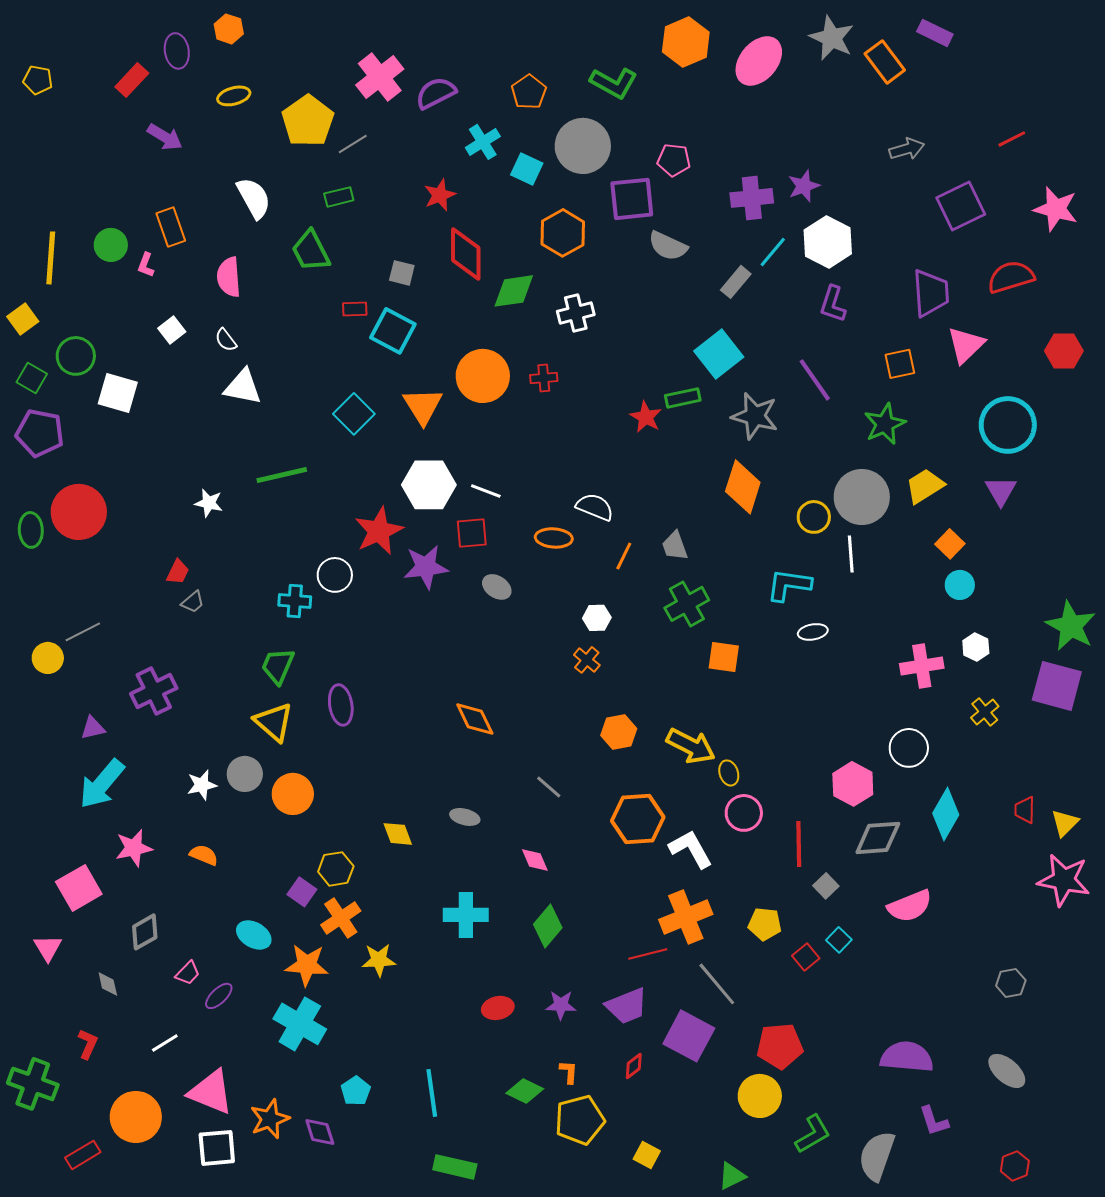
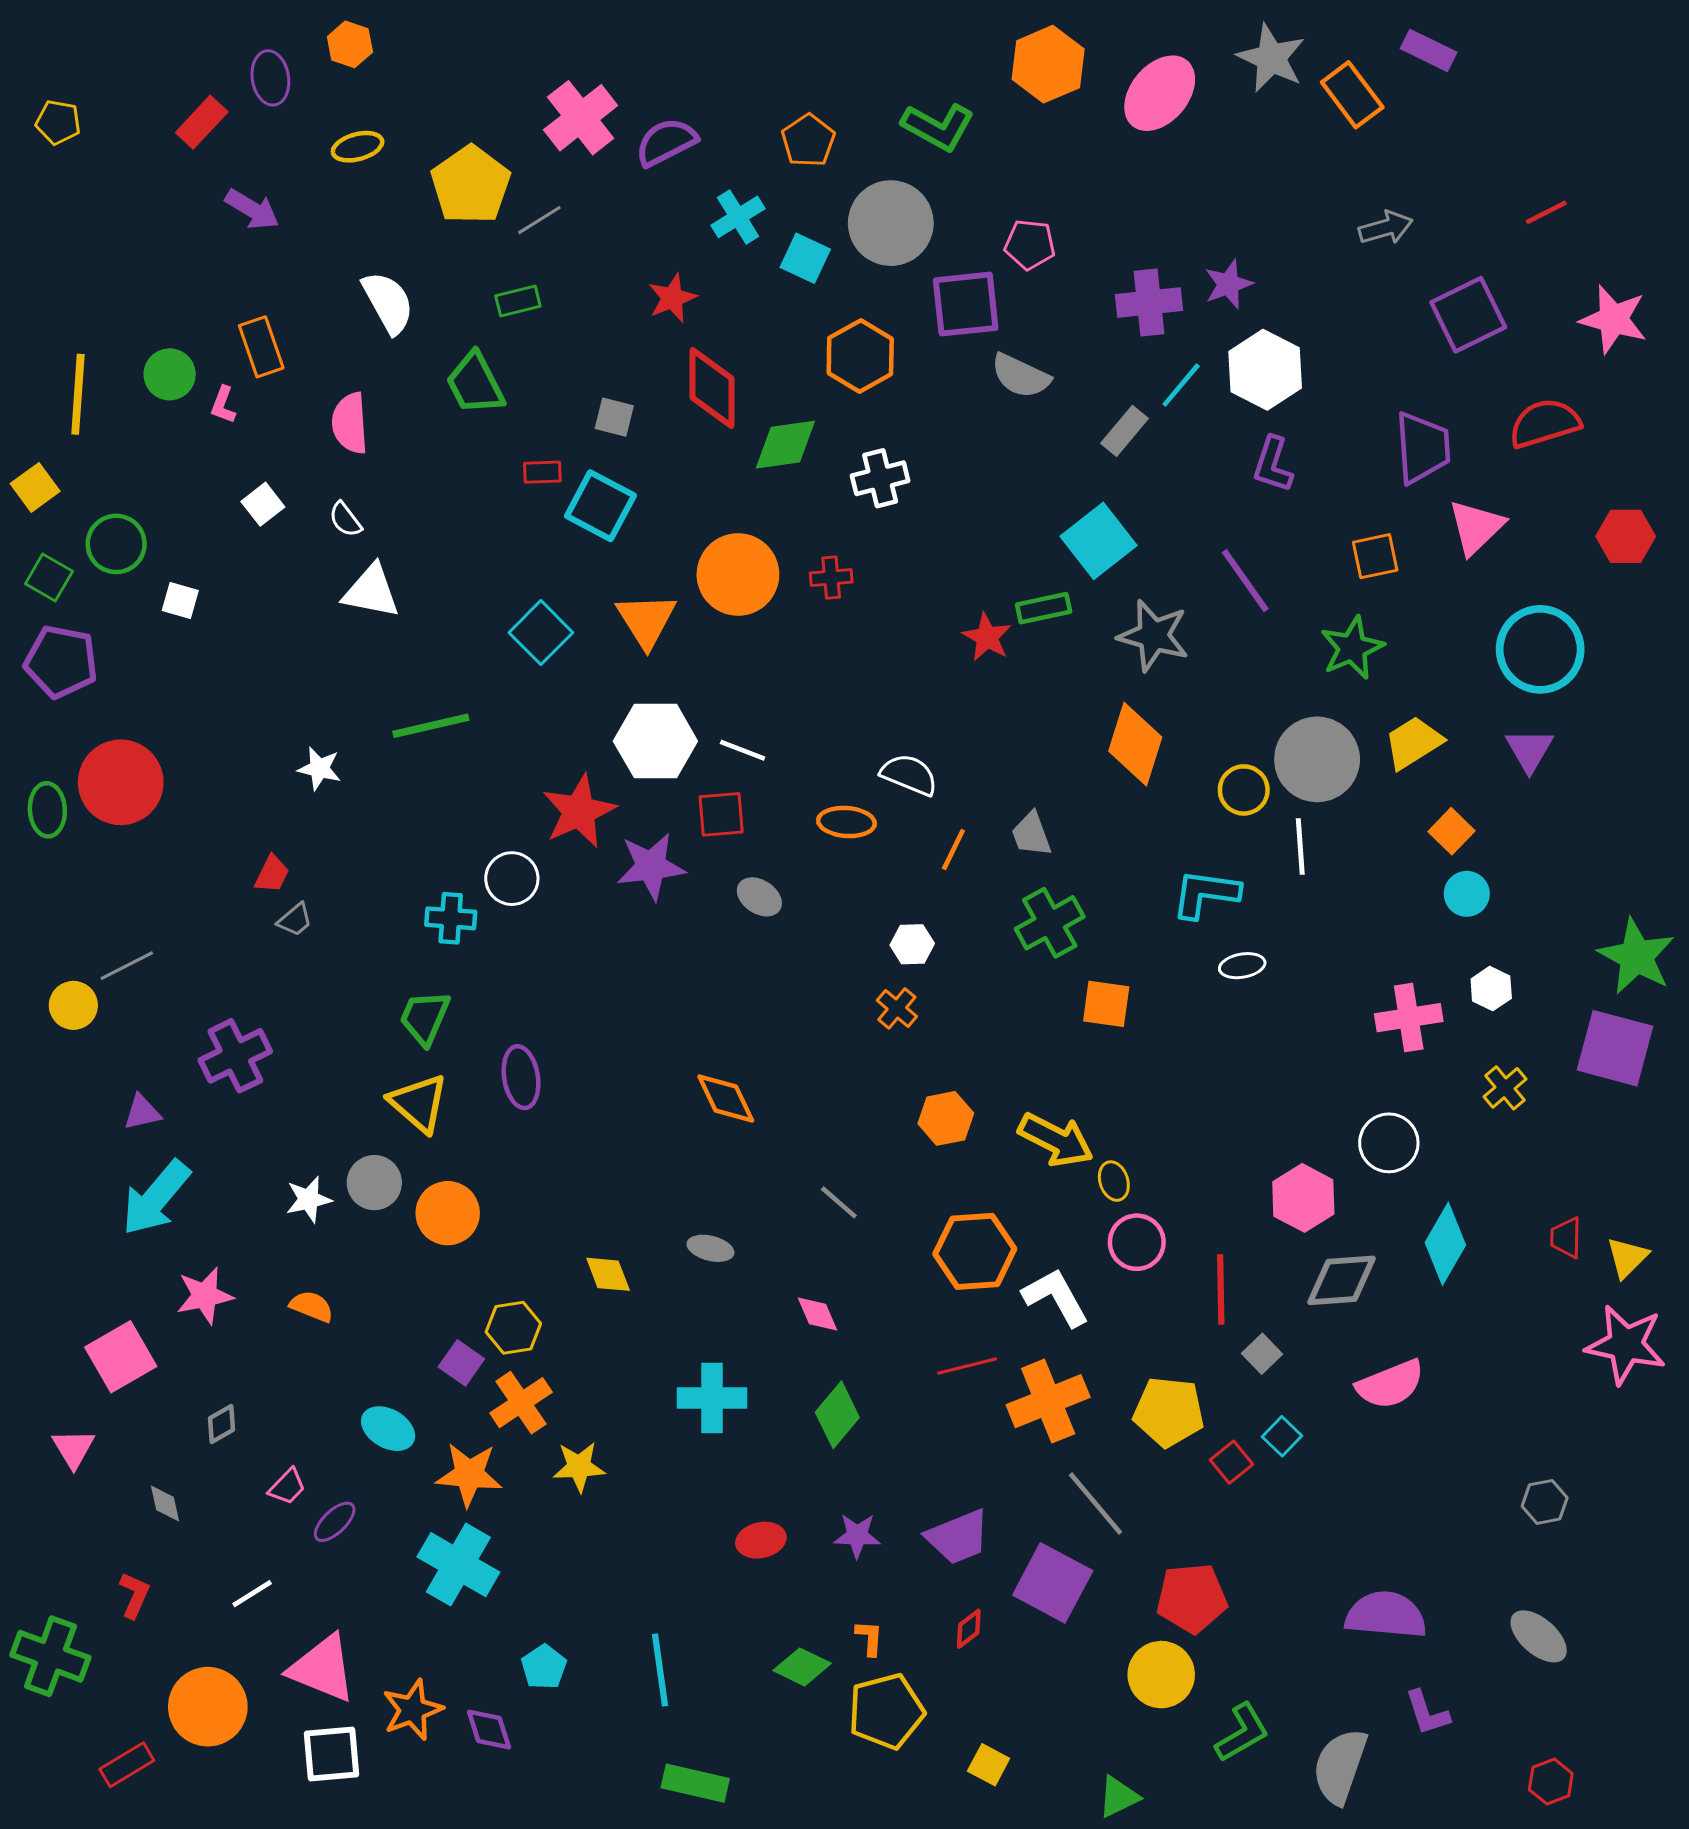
white square: (118, 393) -> (180, 600), size x0.6
yellow pentagon: (765, 924) -> (1169, 1412), size x1.4
gray diamond: (145, 932) -> (222, 1424), size x0.7
red line: (648, 954) -> (967, 1366), moved

